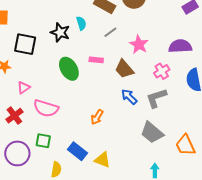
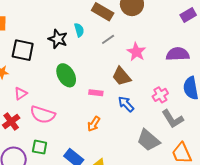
pink rectangle: (96, 60) -> (96, 93), moved
pink cross: (162, 71) -> (160, 95), moved
gray L-shape: (156, 98) -> (173, 119), moved, turned -105

